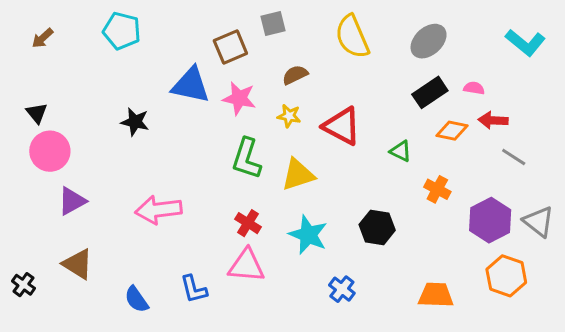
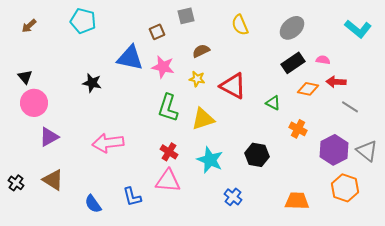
yellow semicircle: (352, 37) -> (240, 25), size x0.7
brown square: (230, 47) -> (157, 32), size x0.7
black cross: (23, 285) -> (16, 183), moved

